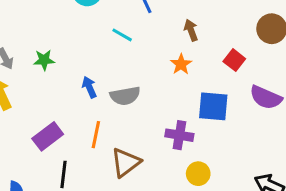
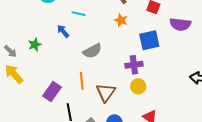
blue arrow: (89, 87) -> (63, 31), moved
yellow circle: (198, 174) -> (138, 86), moved

